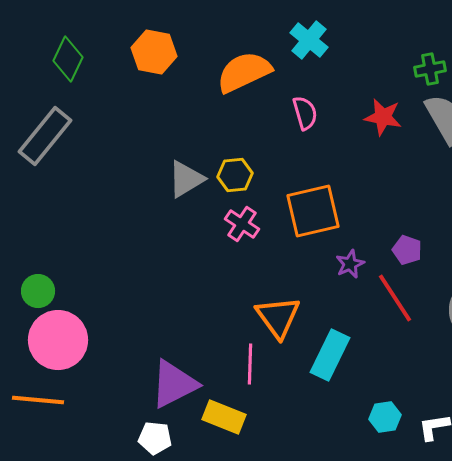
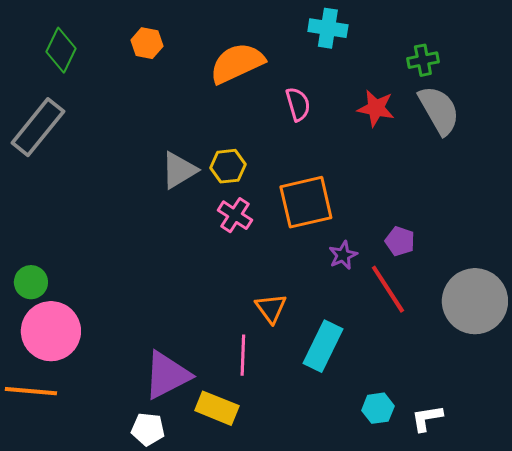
cyan cross: (309, 40) -> (328, 28), moved, turned -30
orange hexagon: (154, 52) -> (147, 43), size x0.7
orange triangle: (278, 317) -> (271, 308), size x0.7

